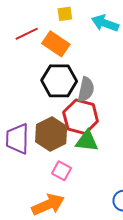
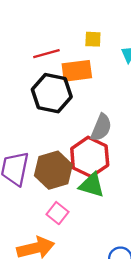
orange rectangle: (56, 44) -> (77, 71), turned -52
black hexagon: (59, 81) -> (52, 93), moved

